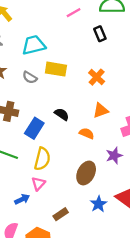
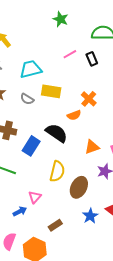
pink line: (74, 13) -> (70, 54), moved
orange triangle: (101, 110) -> (92, 147), moved
black semicircle: (62, 114) -> (57, 133), size x1.6
orange semicircle: (87, 133) -> (74, 115), moved, turned 136
yellow semicircle: (42, 159) -> (57, 171), moved

